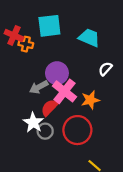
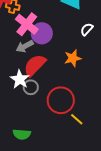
pink cross: (64, 91) -> (27, 24), moved
red semicircle: (49, 107) -> (35, 65), size x1.4
red circle: (77, 130) -> (61, 100), moved

